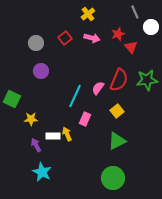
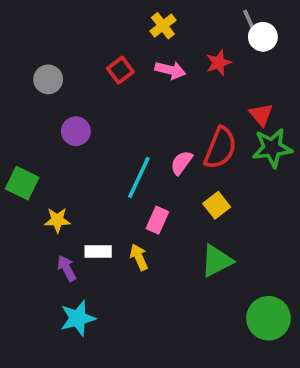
white circle: (151, 27) -> (263, 37), moved
gray circle: (36, 43) -> (48, 79), moved
red triangle: (131, 47) -> (261, 115), moved
yellow arrow: (67, 134) -> (139, 257), moved
cyan star: (42, 172) -> (78, 318), turned 30
green circle: (113, 178) -> (268, 318), moved

